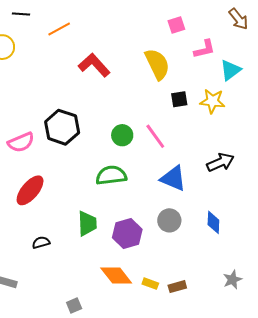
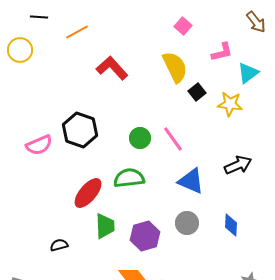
pink square: (176, 25) -> (183, 26), moved, turned -30
black square: (179, 99) -> (197, 92), moved, turned -30
red ellipse: (30, 190) -> (88, 193), moved

